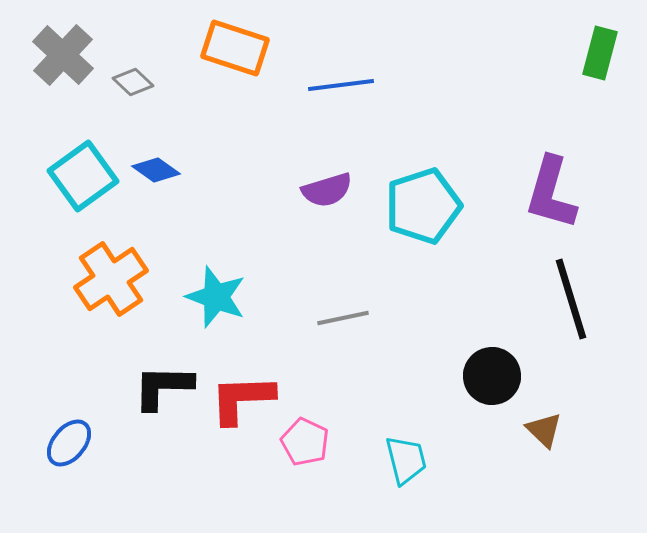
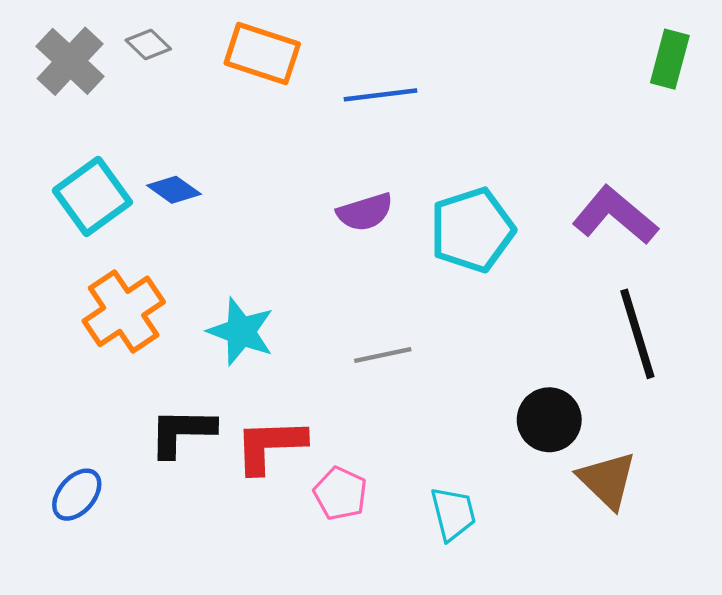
gray diamond: (133, 82) -> (148, 45), moved
purple L-shape: (551, 193) -> (615, 215), turned 114
brown triangle: (544, 430) -> (607, 480), size x1.5

